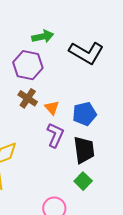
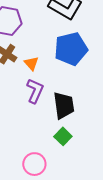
blue pentagon: (84, 114) -> (71, 49), moved, size x1.4

